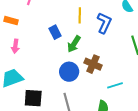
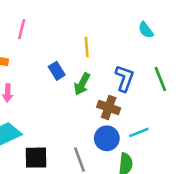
blue L-shape: (104, 23) -> (125, 78), moved
blue circle: (69, 72) -> (107, 138), moved

